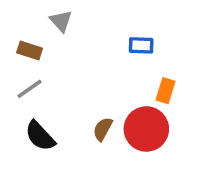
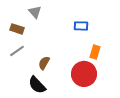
brown semicircle: (103, 129) -> (44, 63), moved
black semicircle: (40, 136) -> (37, 85), moved

